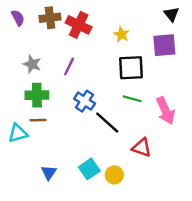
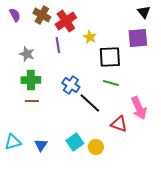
brown cross: (50, 18) -> (42, 15), turned 36
red cross: (79, 25) -> (66, 21), turned 30
yellow star: (121, 34) -> (90, 37), moved
purple line: (69, 67) -> (58, 45), moved, turned -35
pink arrow: (166, 111) -> (139, 108), moved
cyan triangle: (18, 133) -> (13, 142), moved

